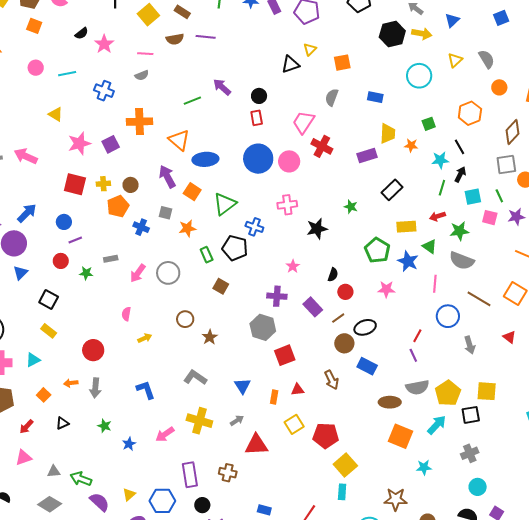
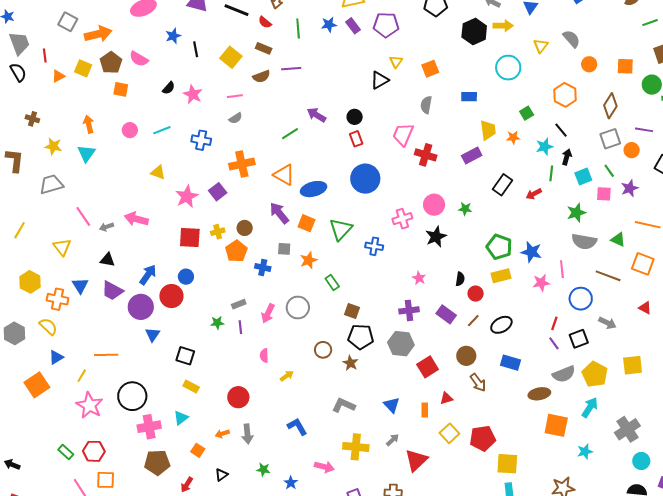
pink circle: (289, 161) -> (434, 205), moved
red arrow: (437, 216) -> (534, 194), moved
yellow rectangle: (406, 227) -> (501, 276), moved
purple line: (75, 240) -> (240, 327), moved, turned -64
green triangle: (430, 246) -> (618, 240), moved
black pentagon: (235, 248) -> (361, 337), moved
red circle: (61, 261) -> (171, 296), moved, size x1.5
pink star: (386, 289) -> (541, 283), moved
brown circle: (344, 343) -> (466, 356), moved
gray arrow: (470, 345) -> (607, 323), turned -36
black square: (471, 415) -> (579, 339), moved
pink arrow: (165, 434) -> (324, 467), turned -120
red triangle: (256, 445) -> (416, 460), turned -30
gray cross: (470, 453) -> (627, 429), size x1.4
yellow square: (345, 465) -> (507, 464), turned -35

